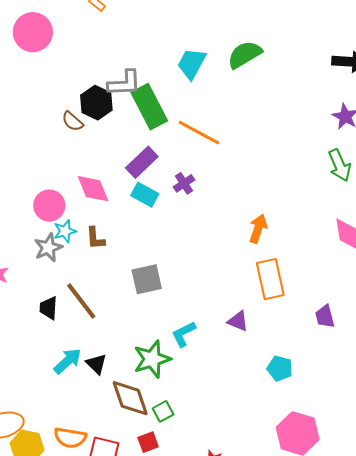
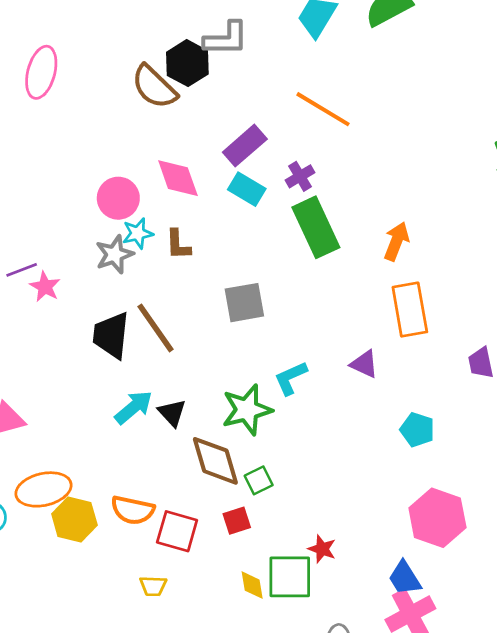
green rectangle: (149, 107) -> (316, 227), moved
brown semicircle: (72, 121) -> (154, 87), size x1.6
black trapezoid: (48, 308) -> (111, 335), size x1.5

